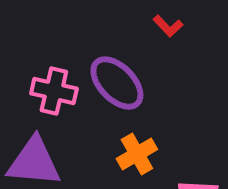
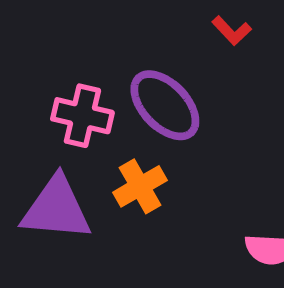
orange cross: (137, 154) -> (140, 186), moved

